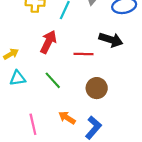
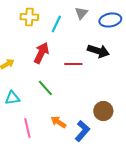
cyan triangle: (18, 78) -> (12, 98), moved
brown circle: (97, 88) -> (103, 111), moved

